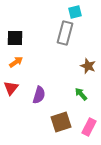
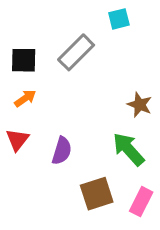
gray rectangle: (65, 33) -> (76, 52), moved, turned 30
green arrow: (81, 94) -> (128, 149), size x1.6

